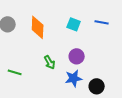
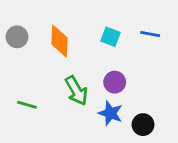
green arrow: (50, 62) -> (76, 91), size x1.5
blue star: (74, 78) -> (110, 113), turned 30

